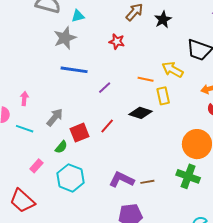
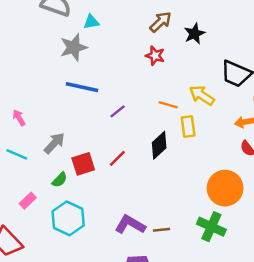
red star: (117, 42) -> (155, 56), moved
pink arrow: (24, 99) -> (19, 118), turned -40
black diamond: (141, 113) -> (159, 145), turned -65

